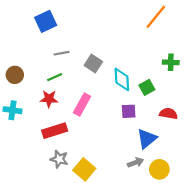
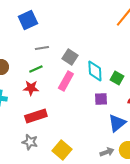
green square: (147, 87) -> (117, 78), turned -32
pink rectangle: (82, 104) -> (66, 81), moved
gray star: (59, 159) -> (30, 142), moved
gray arrow: (135, 163) -> (107, 152), moved

